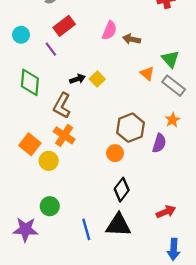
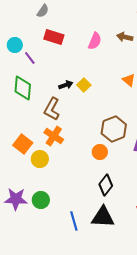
red rectangle: (64, 26) -> (54, 37), turned 54
brown arrow: (132, 39) -> (125, 37), moved
purple line: (51, 49) -> (30, 58), moved
purple star: (25, 229) -> (16, 199), moved

